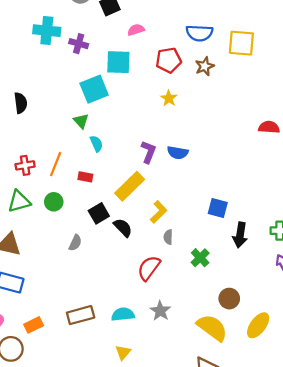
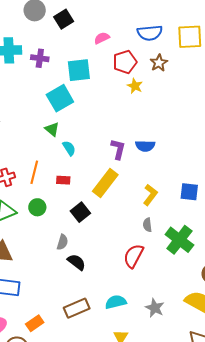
pink semicircle: (136, 30) -> (102, 38), moved
yellow star: (169, 98) -> (135, 86), moved
yellow L-shape: (159, 212) -> (150, 195), moved
black semicircle: (123, 228) -> (77, 262), moved
green cross: (200, 258) -> (179, 240), size x1.6
gray star: (160, 311) -> (155, 308), moved

